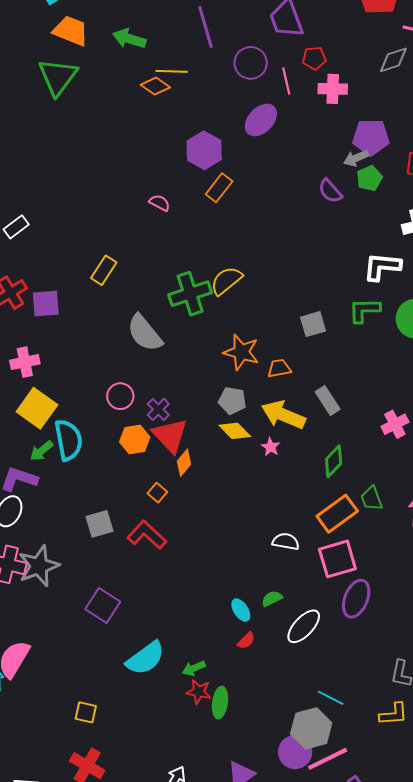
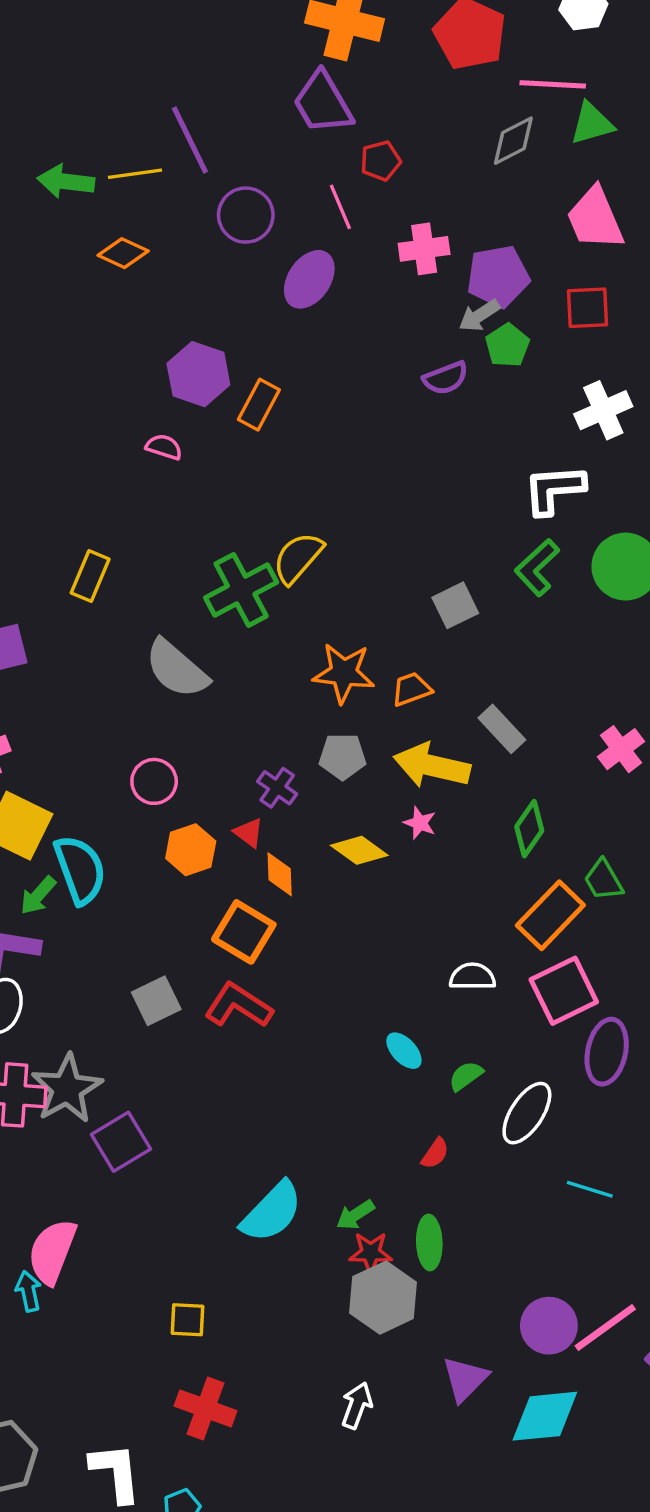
purple circle: (251, 63) -> (246, 215), moved
yellow line: (172, 71) -> (135, 174), moved
pink cross: (333, 89) -> (424, 249), moved
purple hexagon: (204, 150) -> (198, 374), moved
purple semicircle: (330, 191) -> (446, 378), turned -60
green L-shape: (364, 310) -> (537, 568), turned -32
purple cross: (158, 409) -> (277, 788), moved
yellow diamond: (235, 431) -> (359, 850), moved
red triangle: (170, 435) -> (249, 833), size x0.5
orange diamond: (184, 463) -> (280, 874), turned -32
orange square: (157, 493) -> (244, 932), size x1.8
purple square: (103, 605) -> (121, 1142), moved, turned 36
cyan ellipse: (241, 610) -> (404, 1051), moved
cyan line: (331, 698) -> (590, 1189), moved
green ellipse: (220, 703) -> (429, 1242), moved
gray hexagon: (311, 728) -> (383, 1298), moved

